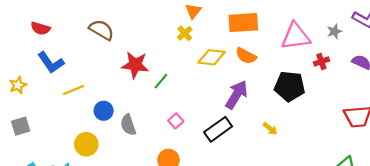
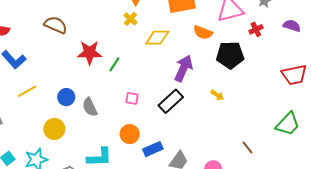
orange semicircle: (246, 56) -> (203, 32), moved
yellow line: (73, 90) -> (27, 91), moved
pink square: (176, 121) -> (132, 98), turned -32

